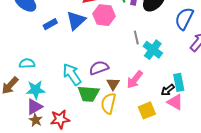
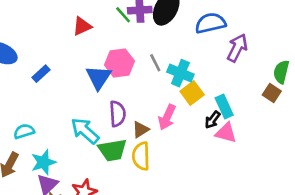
pink hexagon: (104, 15) -> (119, 63), moved
blue semicircle: (184, 19) -> (210, 23), turned 65
blue triangle: (76, 20) -> (99, 77), moved
purple semicircle: (99, 68) -> (117, 114), turned 120
brown triangle: (113, 84) -> (141, 130), turned 40
yellow square: (147, 110) -> (192, 93), moved

